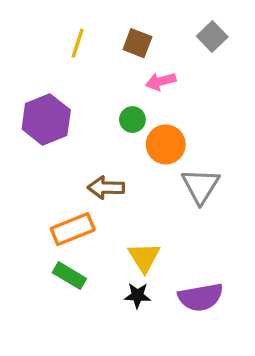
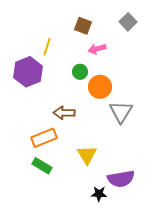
yellow line: (78, 43) -> (47, 47), moved
black star: (137, 296) -> (99, 194), moved

